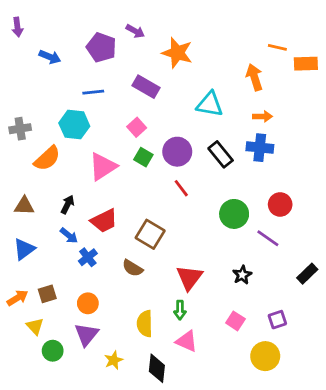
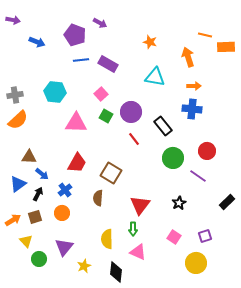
purple arrow: (17, 27) -> (13, 20), turned -72
orange star: (177, 53) -> (150, 42), moved, size x0.6
blue line: (93, 92) -> (81, 60), moved
black rectangle: (221, 154) -> (163, 126), moved
orange semicircle: (47, 158) -> (18, 120), moved
pink triangle: (103, 167) -> (76, 123), turned 35
black arrow: (68, 204) -> (38, 194), moved
brown triangle: (24, 206) -> (29, 157), moved
red trapezoid: (104, 221) -> (77, 163), turned -35
blue arrow: (69, 236) -> (42, 174), moved
brown semicircle: (133, 268) -> (98, 198), turned 63
orange circle: (88, 303) -> (62, 213), moved

